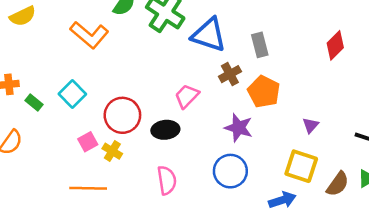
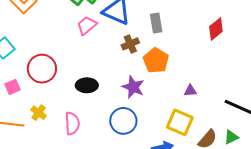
pink trapezoid: (187, 96) -> (87, 25), moved
purple triangle: (310, 125) -> (190, 91), turned 40
black ellipse: (165, 130) -> (87, 85), moved
yellow cross: (112, 151) -> (39, 113), moved

